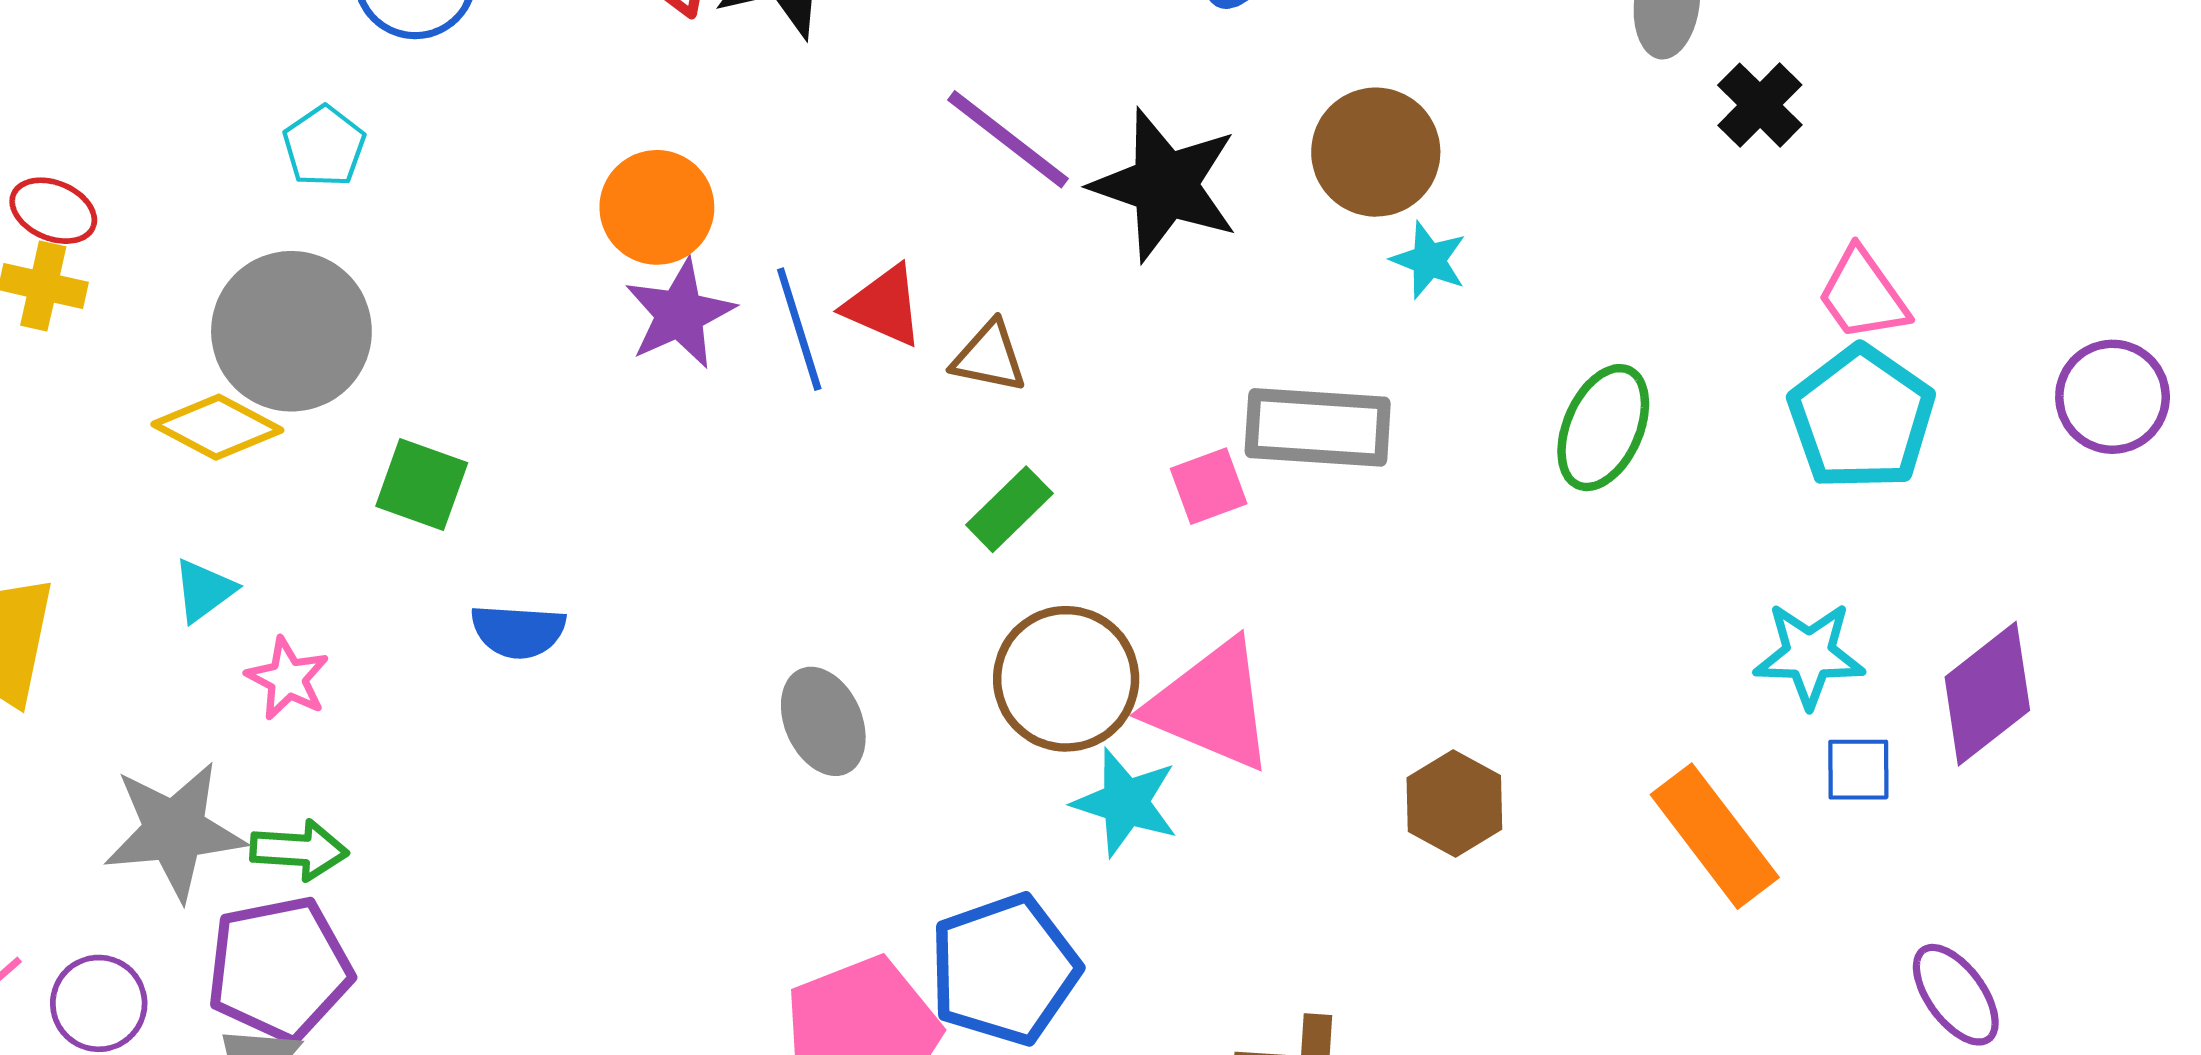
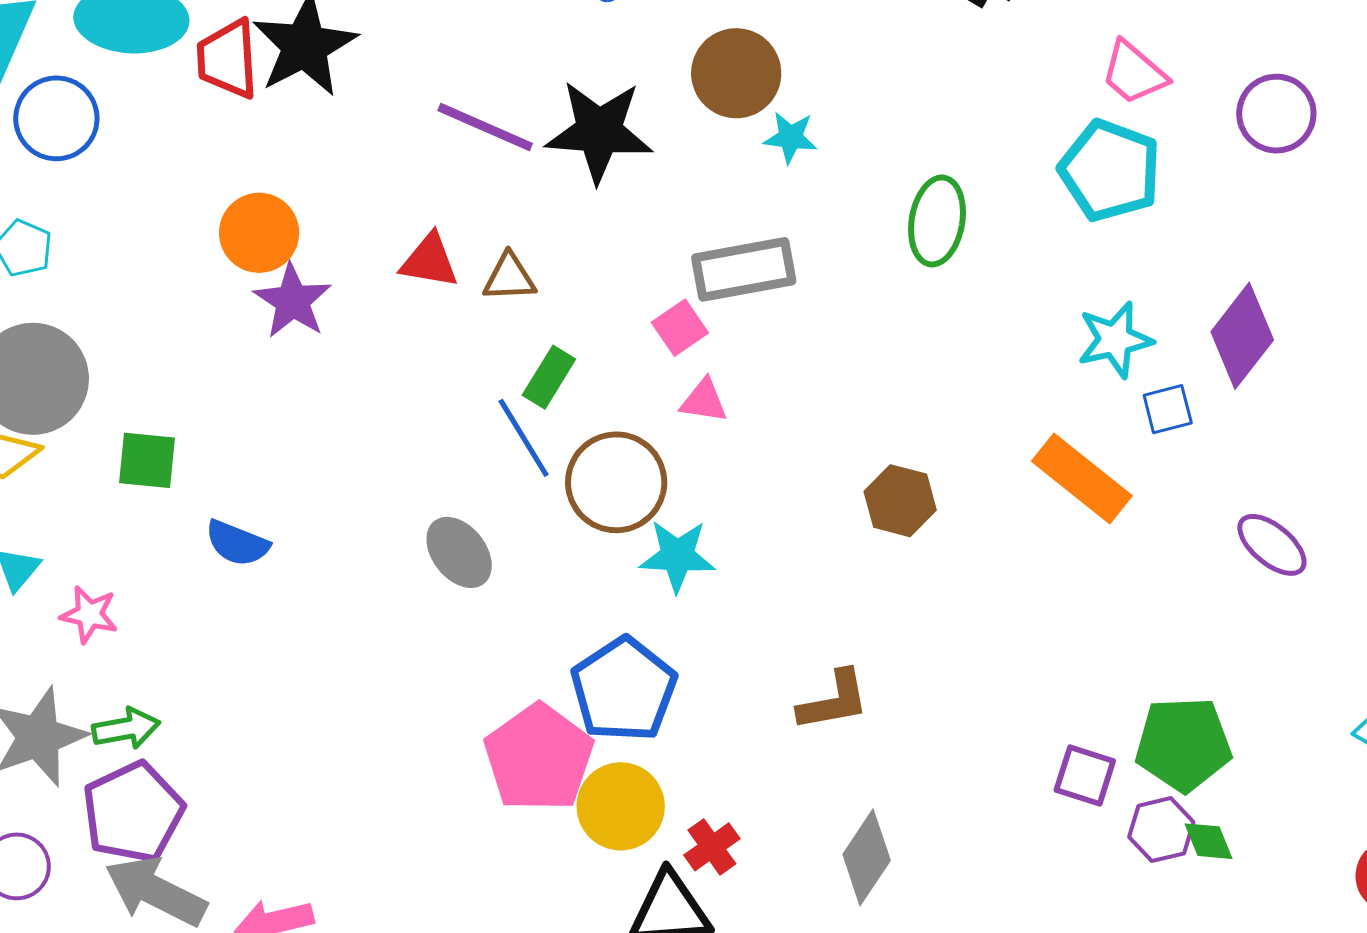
pink trapezoid: (1863, 295) -> (1134, 73), moved
blue line: (799, 329) -> (524, 438), moved
blue semicircle: (518, 631) -> (237, 543), turned 32
pink triangle: (1211, 705) -> (704, 401), moved, size x0.5

